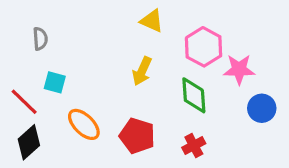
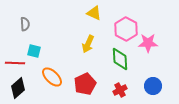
red line: (24, 102) -> (15, 63), turned -42
blue circle: (262, 108) -> (153, 86), moved
red pentagon: (137, 136) -> (85, 84), turned 30

